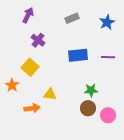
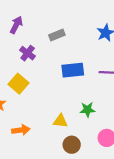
gray rectangle: (72, 18) -> (57, 35), moved
yellow triangle: (50, 94) -> (60, 121), moved
brown circle: (88, 108) -> (72, 145), moved

